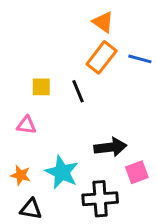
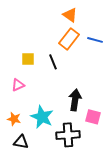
pink triangle: (26, 125) -> (18, 85), turned -32
black arrow: (110, 147) -> (75, 100), turned -75
pink square: (137, 172) -> (93, 117), turned 35

